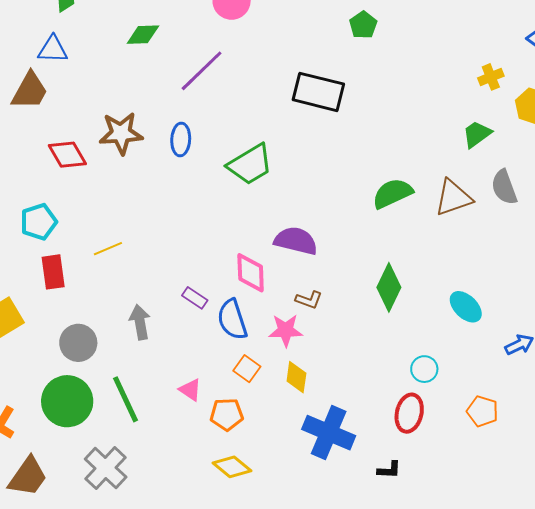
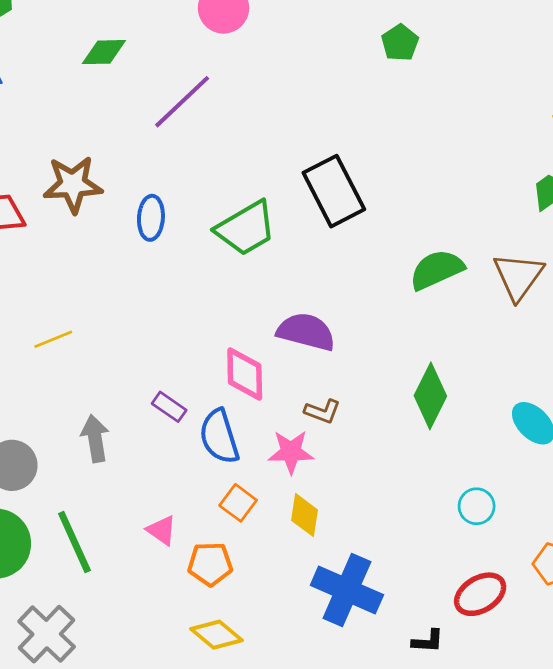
black rectangle: (318, 92) -> (334, 191), moved, turned 48
blue ellipse: (181, 139) -> (151, 218), moved
brown triangle: (453, 198) -> (518, 276), turned -36
red ellipse: (409, 413) -> (480, 594), moved, turned 45

